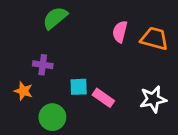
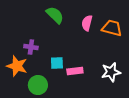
green semicircle: (55, 18) -> (55, 15), moved, turned 84
orange star: (23, 91) -> (17, 66), size x1.5
pink rectangle: (103, 98) -> (75, 71), turned -42

